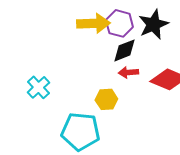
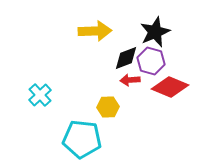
purple hexagon: (119, 23) -> (151, 61), moved

